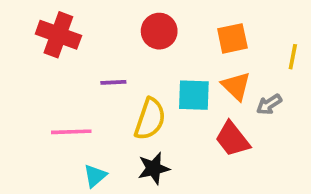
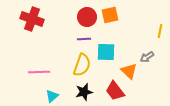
orange square: (232, 38) -> (110, 15), moved
purple line: (113, 82) -> (84, 39), moved
orange triangle: (236, 86) -> (129, 71), moved
red trapezoid: (232, 139) -> (115, 91), moved

